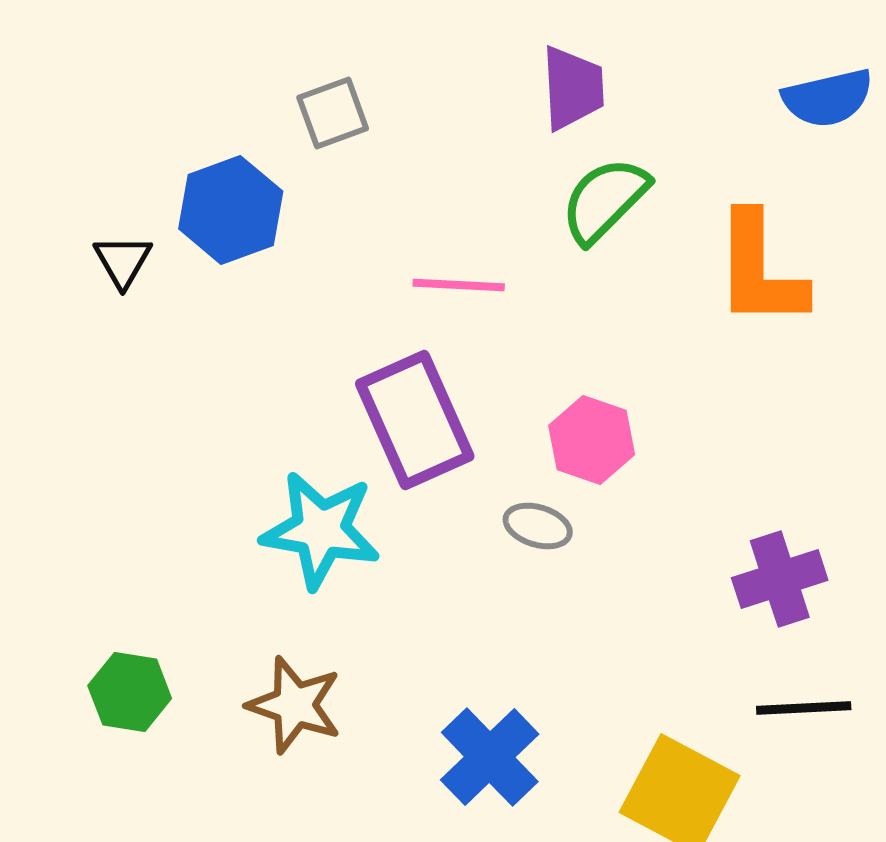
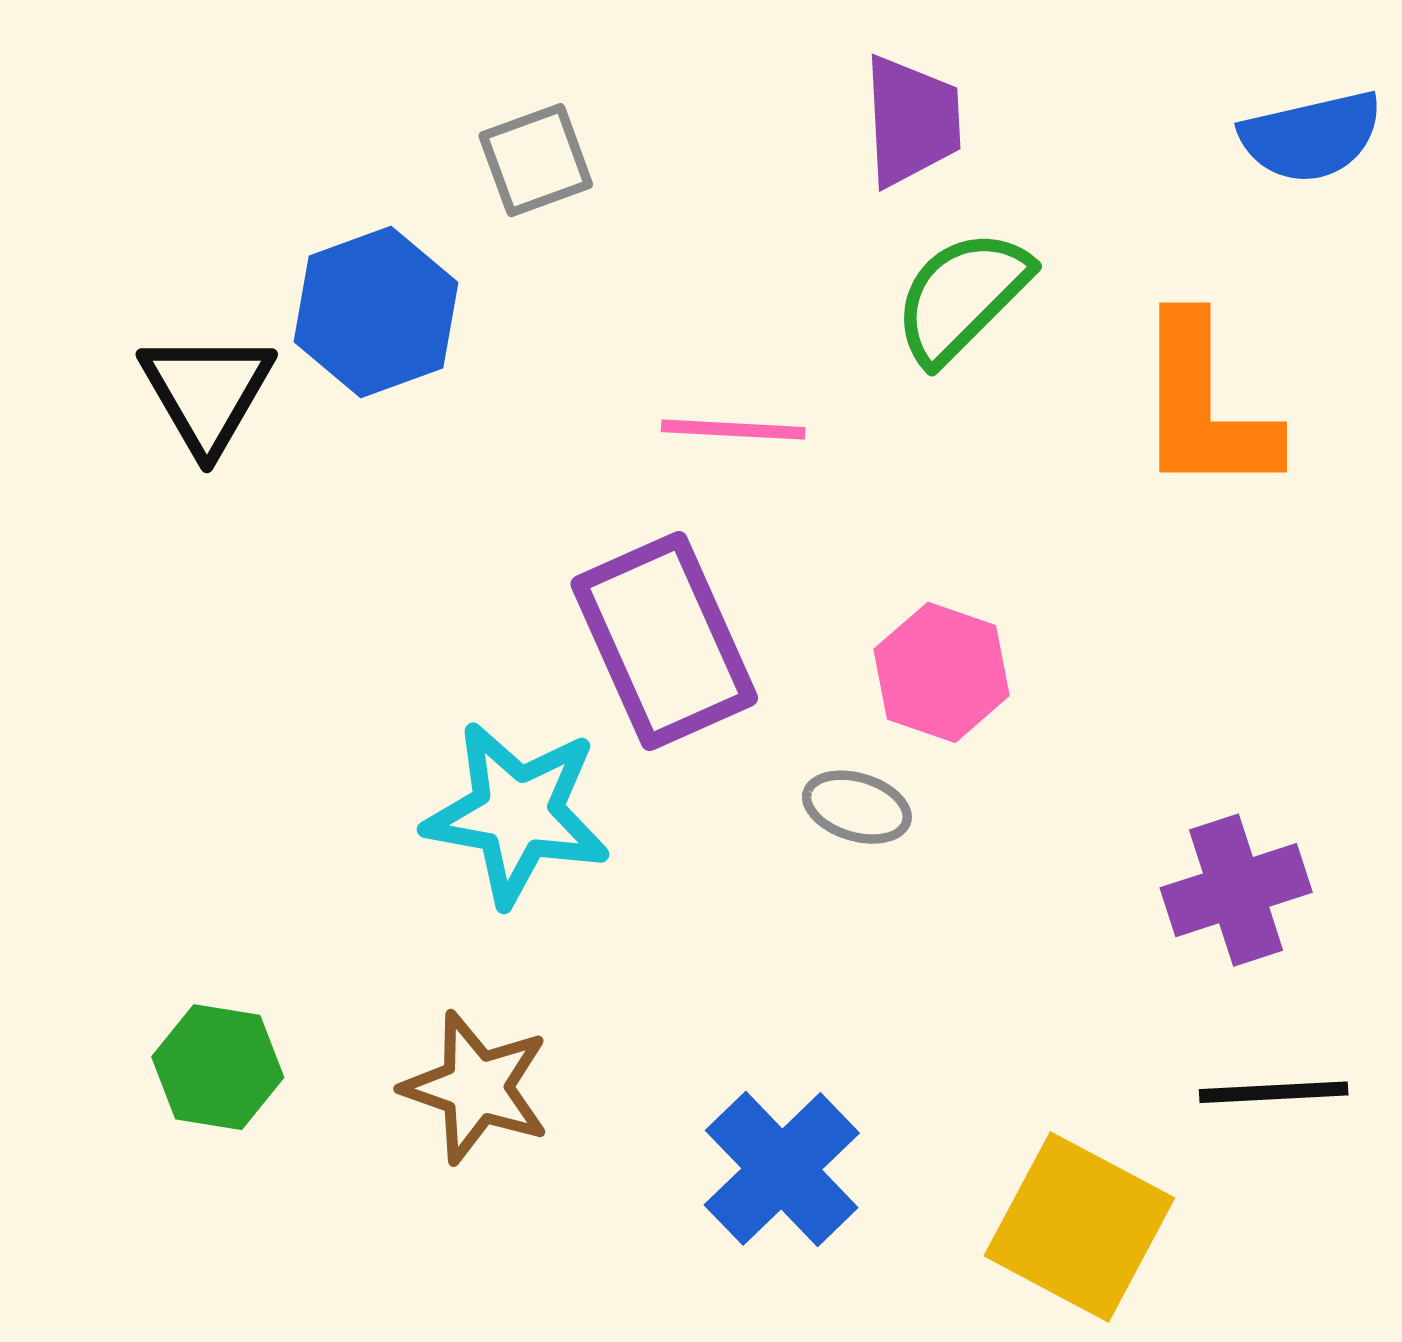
black triangle: (123, 261) -> (207, 392), size x1.5

